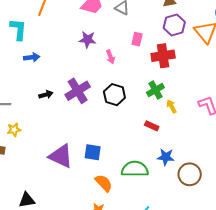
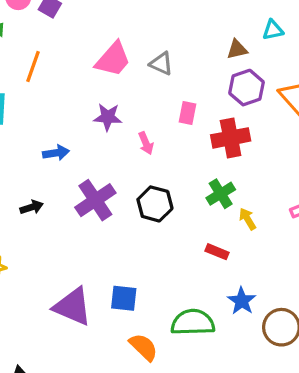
blue arrow: (32, 57) -> (56, 153), moved
black arrow: (46, 95) -> (32, 207), moved
blue star: (166, 157) -> (242, 301), turned 30

